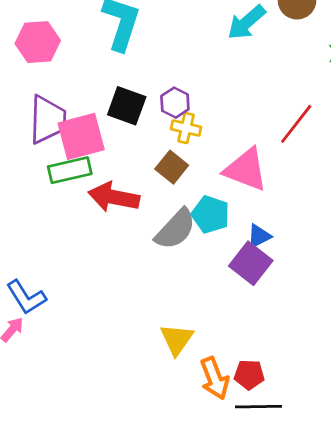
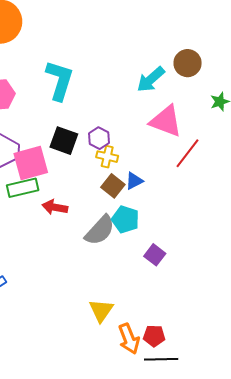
brown square: (172, 167) -> (113, 186), moved
pink triangle: (246, 169) -> (166, 121), moved
red arrow: (114, 197) -> (55, 207), size x0.7
blue triangle: (259, 236) -> (134, 181), moved
purple square: (251, 263) -> (155, 255), size x0.7

